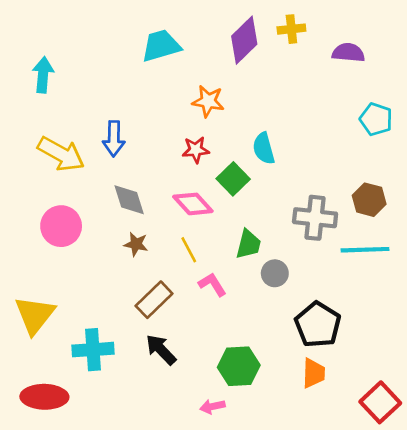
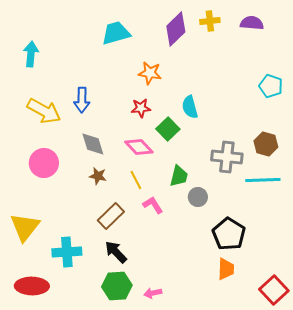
purple semicircle: (348, 53) -> (252, 23), moved
green hexagon: (239, 366) -> (117, 286), moved

